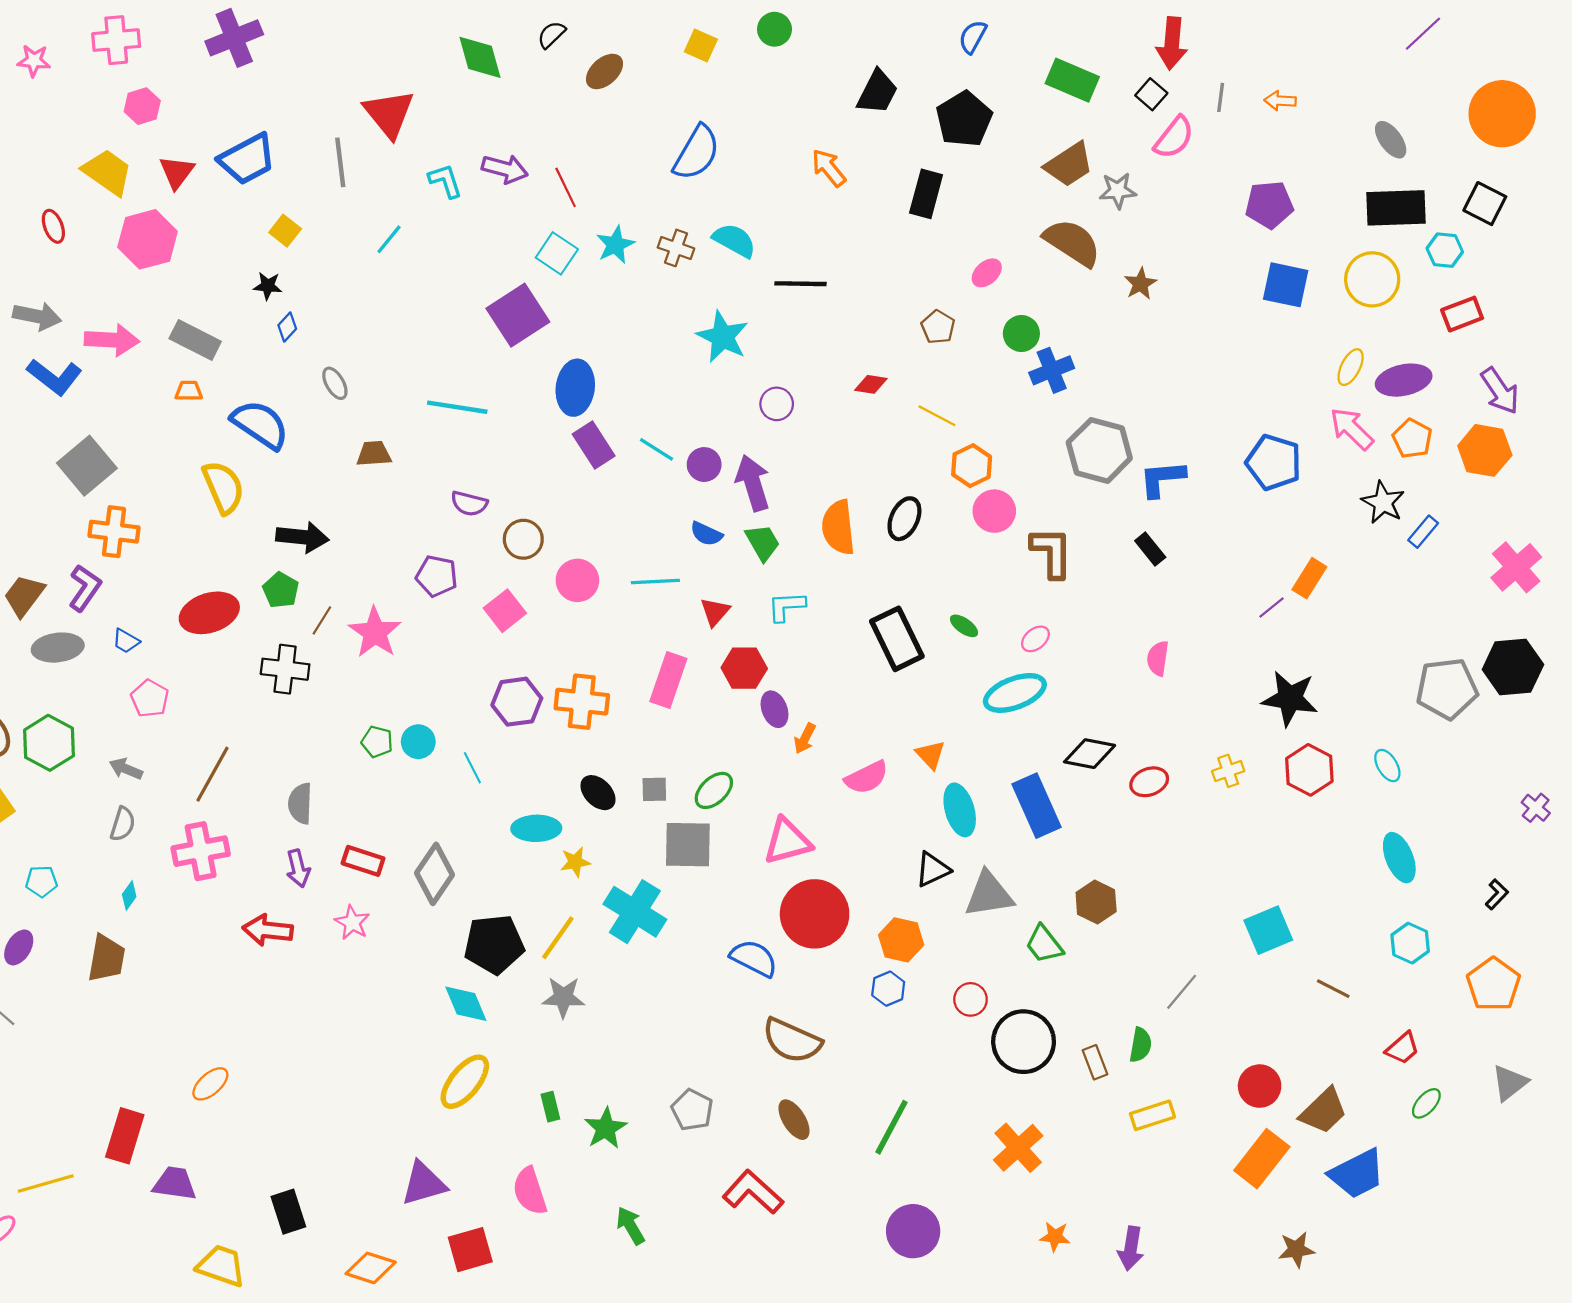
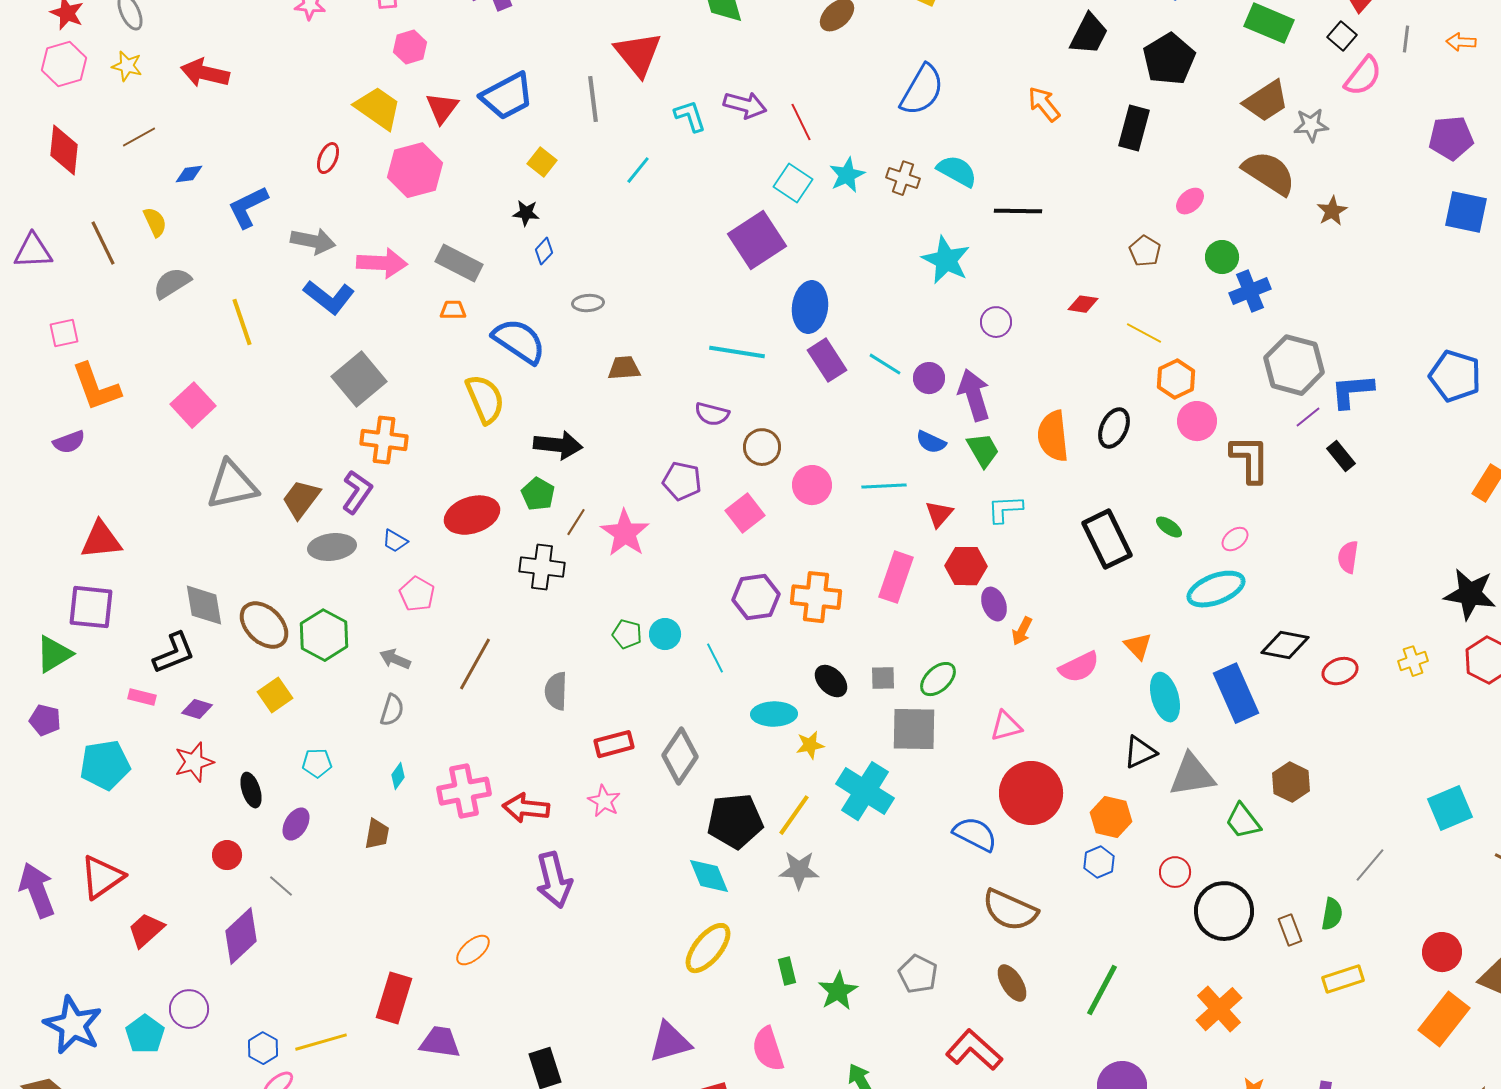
red ellipse: (53, 226) -> (328, 158), turned 44
gray ellipse: (335, 383) -> (588, 303), turned -64
cyan line: (457, 407) -> (737, 352), moved
purple line: (1272, 607) -> (1308, 417), moved
pink triangle: (787, 841) -> (1006, 726), size x0.7
pink cross: (201, 851) -> (464, 791), moved
red rectangle: (363, 861) -> (614, 744), turned -33
purple arrow: (298, 868) -> (554, 880), moved, size x1.6
brown trapezoid: (106, 958) -> (377, 834), size x0.7

